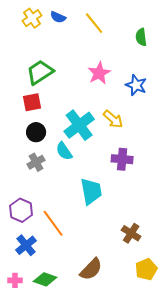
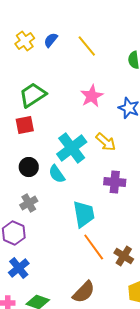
blue semicircle: (58, 17) -> (51, 40), turned 105
black circle: (36, 132) -> (29, 167), moved
gray cross: (36, 162) -> (29, 203), moved
orange line: (53, 223) -> (94, 247), moved

